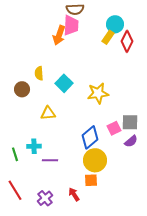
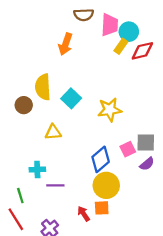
pink trapezoid: (71, 25) -> (110, 25), moved
red diamond: (127, 41) -> (142, 51), turned 50
yellow semicircle: (39, 73) -> (43, 87), size x1.6
green line: (15, 154) -> (20, 196), moved
red arrow: (74, 194) -> (84, 214), moved

